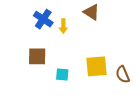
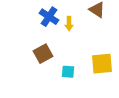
brown square: (37, 56) -> (43, 54), turned -30

